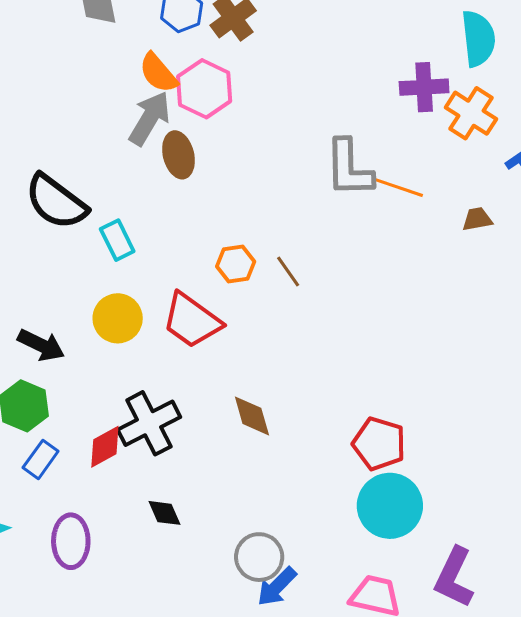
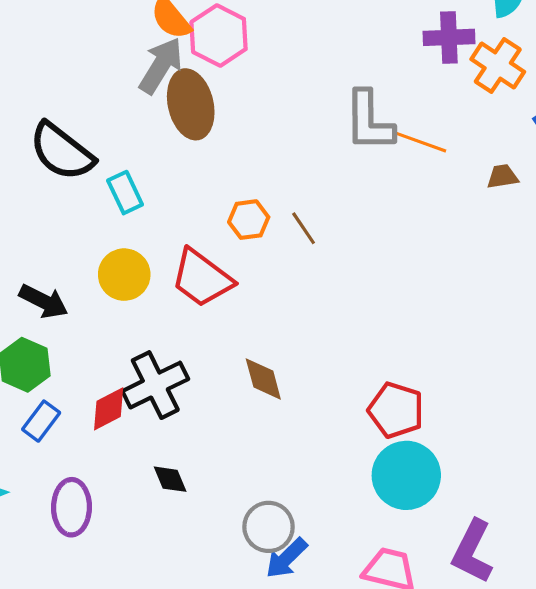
brown ellipse: (179, 155) -> (191, 104), size x1.4

